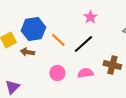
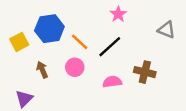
brown arrow: (27, 52) -> (42, 70), moved, turned 56
pink circle: (57, 73) -> (75, 67), moved

